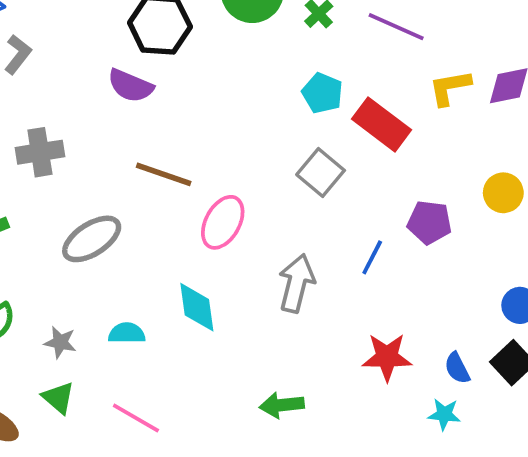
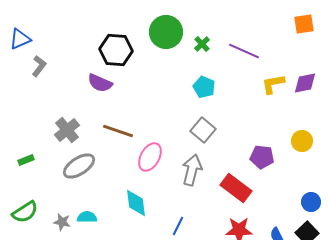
red rectangle: (381, 124) -> (236, 188), moved
gray cross: (40, 152) -> (67, 130), moved, turned -30
blue line: (372, 257) -> (178, 226), moved
gray arrow: (297, 283) -> (192, 170), moved
cyan semicircle: (127, 333) -> (87, 217), moved

